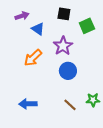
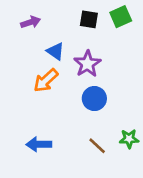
green square: (87, 26) -> (121, 17), moved
blue triangle: (38, 29) -> (55, 51), moved

